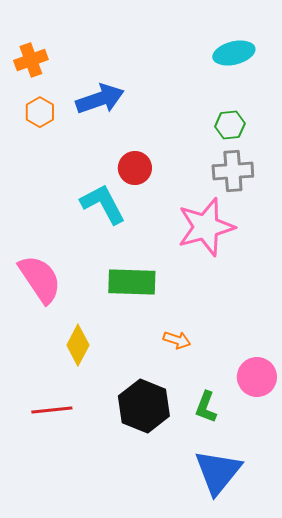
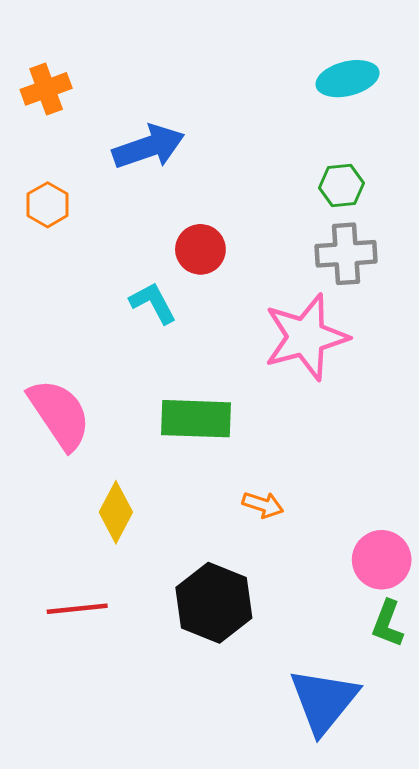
orange hexagon: (40, 112) -> (48, 205), moved
cyan L-shape: (103, 204) -> (153, 303), size x0.7
green L-shape: (206, 407) -> (388, 624), moved

